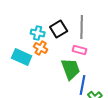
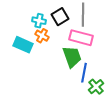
pink rectangle: (80, 50) -> (81, 38), size x1.6

